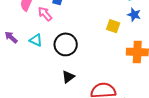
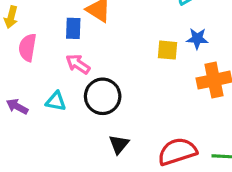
pink arrow: (45, 14) -> (78, 64), moved
blue star: (134, 15) -> (197, 39), moved

